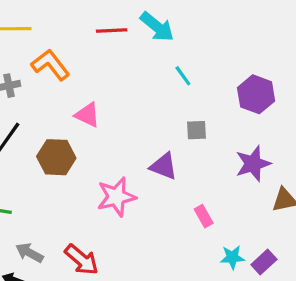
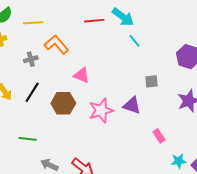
cyan line: (183, 76) -> (134, 41), moved
pink star: (116, 197) -> (101, 110), moved

